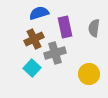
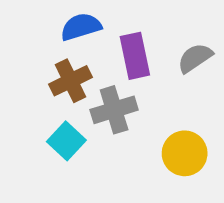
gray semicircle: (94, 28) -> (195, 58), turned 48

